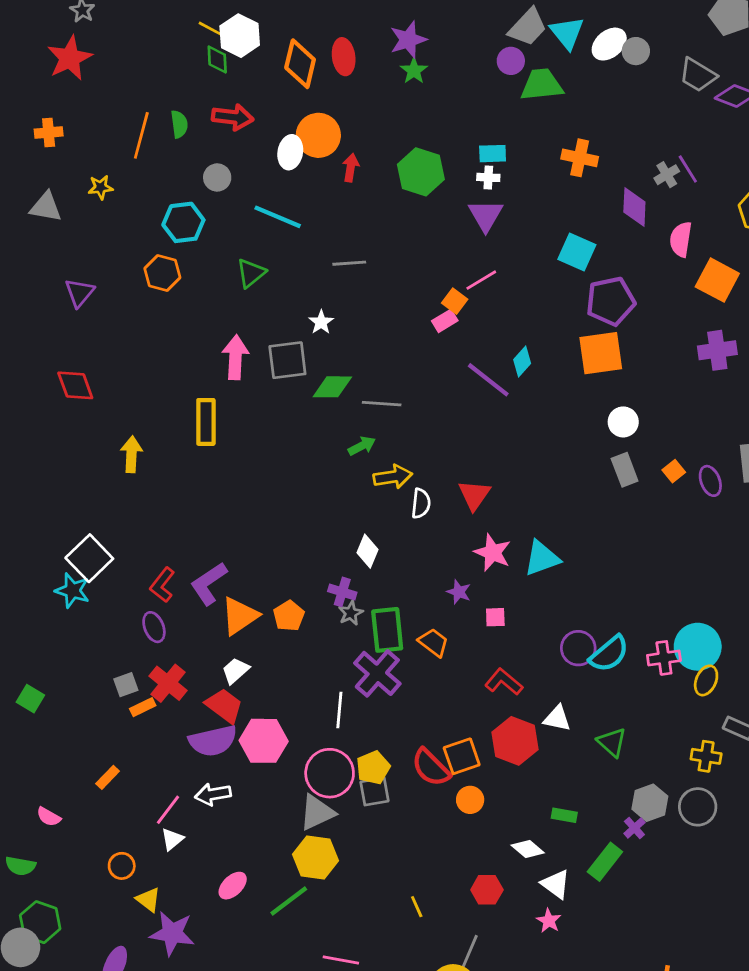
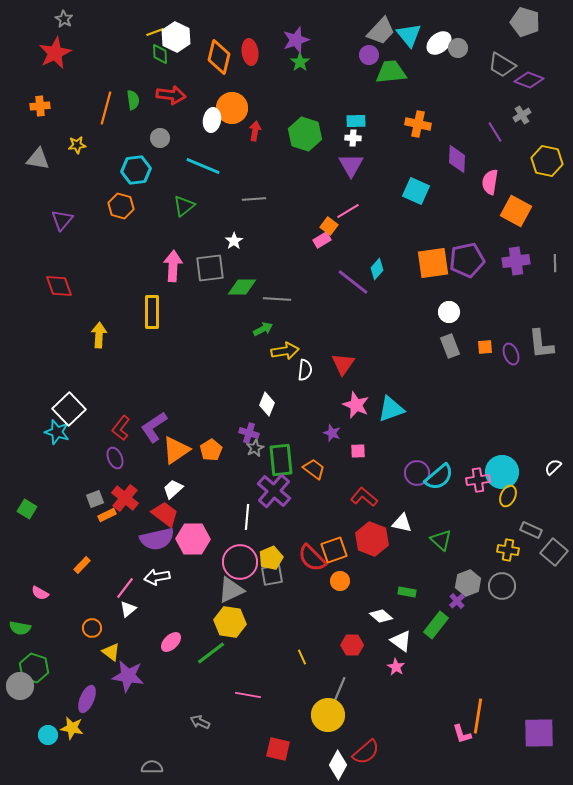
yellow line: (210, 29) -> (155, 32), turned -48
gray cross: (667, 175) -> (522, 115), moved
purple pentagon: (611, 301) -> (467, 260), moved
orange square: (674, 471) -> (485, 347), turned 35

